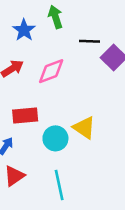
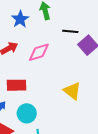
yellow triangle: (84, 128) -> (72, 91), moved
cyan circle: (55, 138) -> (27, 113), moved

